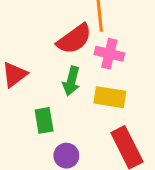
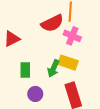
green arrow: (71, 81) -> (53, 68), moved

